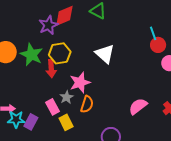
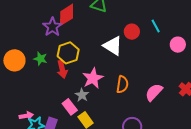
cyan line: (153, 33) -> (156, 26), moved
red circle: (158, 45) -> (132, 32), moved
green star: (31, 55) -> (40, 59), size x0.6
orange semicircle: (87, 104) -> (122, 84), moved

